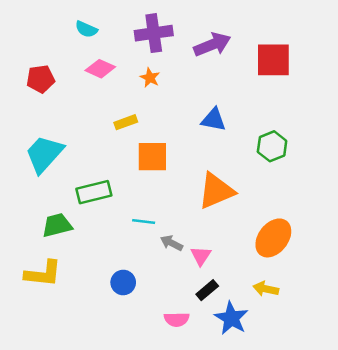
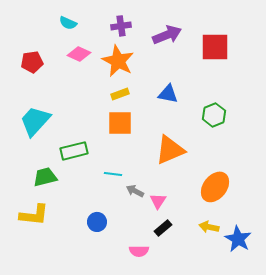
purple cross: (154, 33) -> (121, 26), size x0.7
orange star: (150, 78) -> (118, 61), size x2.0
yellow rectangle: (126, 122) -> (120, 94), moved
blue star: (231, 318) -> (238, 239), moved

